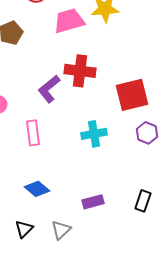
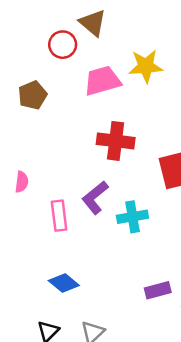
purple L-shape: (49, 89) -> (95, 198), moved
purple rectangle: (93, 202) -> (158, 290), moved

